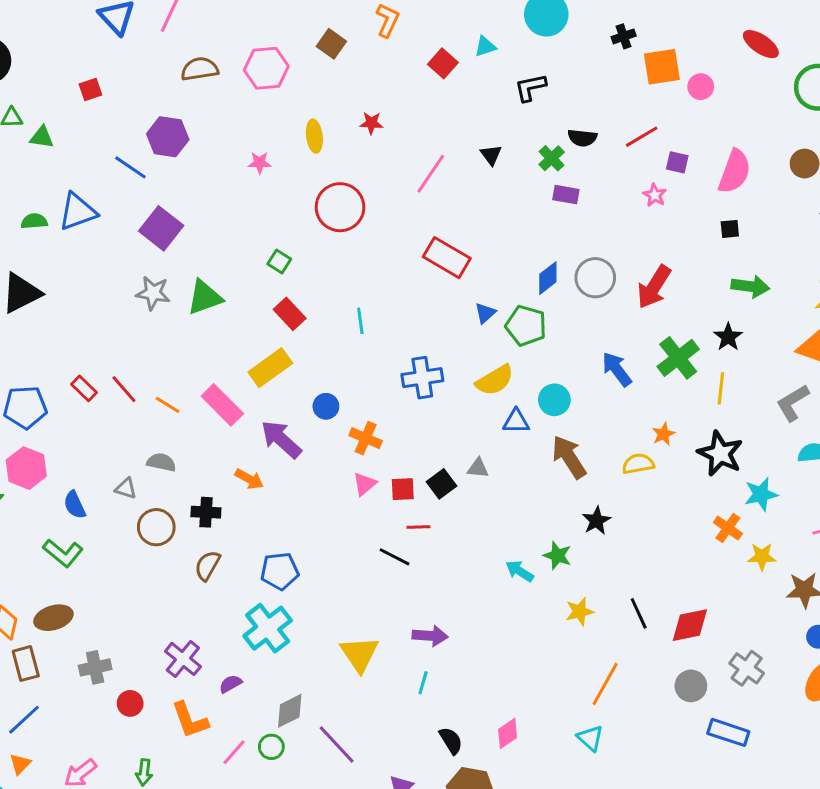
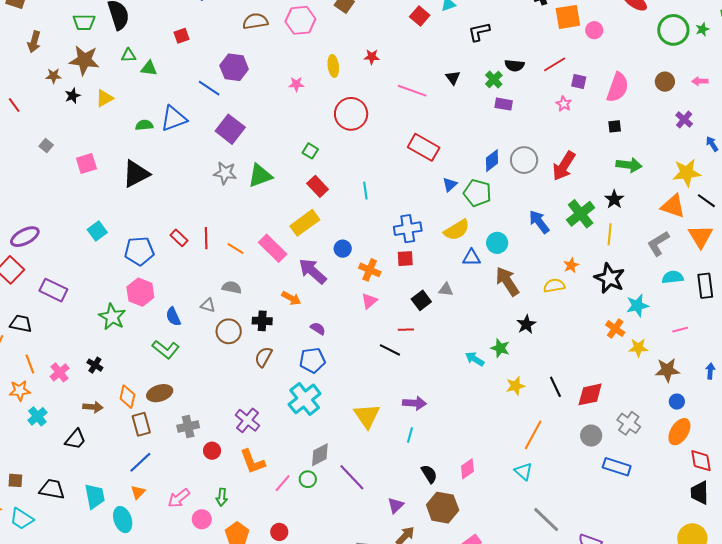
pink line: (431, 174) -> (412, 91), turned 76
red line: (124, 389) -> (206, 238), turned 40
red square: (403, 489) -> (405, 259), moved
purple semicircle: (230, 684) -> (318, 329), moved, turned 63

